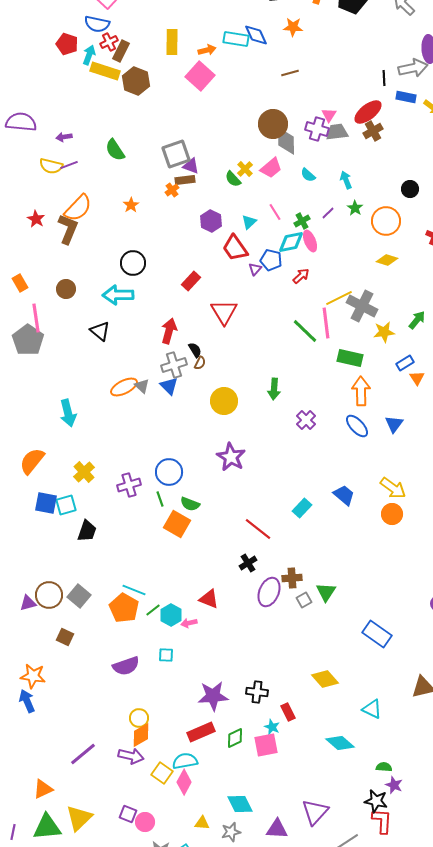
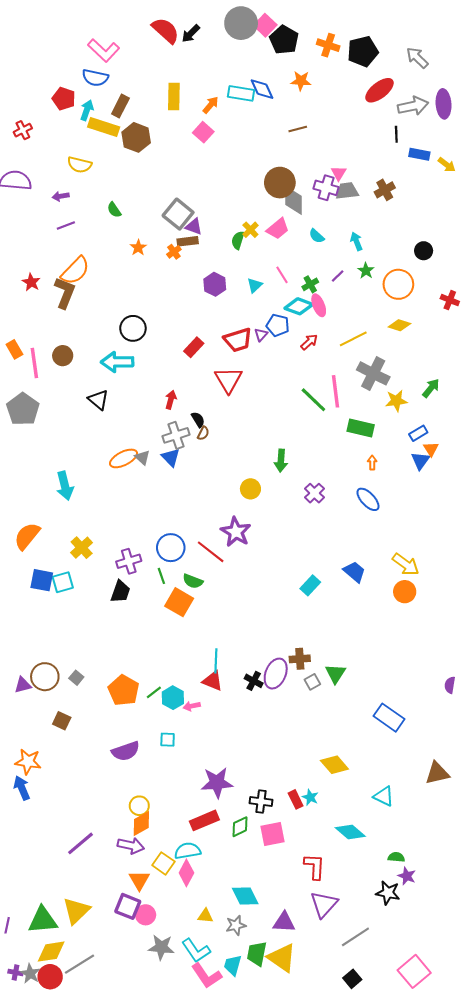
red cross: (109, 42) -> (23, 130), moved
orange arrow: (207, 50) -> (211, 105), turned -36
gray arrow: (413, 68) -> (413, 106), moved
pink square: (200, 76) -> (203, 132), size x0.7
red ellipse: (368, 112) -> (380, 90), moved
green semicircle: (115, 150) -> (114, 210), size x0.7
gray square: (176, 154) -> (178, 214), turned -32
yellow semicircle: (51, 166) -> (79, 165), moved
green semicircle: (233, 179) -> (238, 240), turned 60
orange star: (131, 205) -> (138, 248), moved
cyan diamond: (291, 242) -> (299, 306), turned 32
red trapezoid: (235, 248) -> (238, 340), moved, turned -72
yellow line: (339, 298) -> (353, 339), moved
pink line: (36, 318) -> (34, 363), moved
red arrow: (169, 331) -> (171, 400), size x0.7
orange arrow: (361, 391) -> (372, 463), size x0.5
yellow circle: (224, 401) -> (250, 489), moved, size x0.7
blue triangle: (394, 424) -> (420, 461), moved
red line: (258, 529) -> (211, 552), moved
black trapezoid: (87, 531) -> (120, 592), moved
black cross: (248, 563) -> (254, 681), moved, turned -30
cyan line: (134, 590) -> (216, 661), moved, turned 70
gray square: (79, 596) -> (76, 678), size x0.6
black cross: (257, 692) -> (261, 802), moved
cyan star: (272, 727) -> (310, 797), moved
orange triangle: (43, 789) -> (139, 880), moved, turned -35
purple square: (128, 814) -> (128, 906), size x1.4
red L-shape: (382, 821) -> (314, 867), moved

